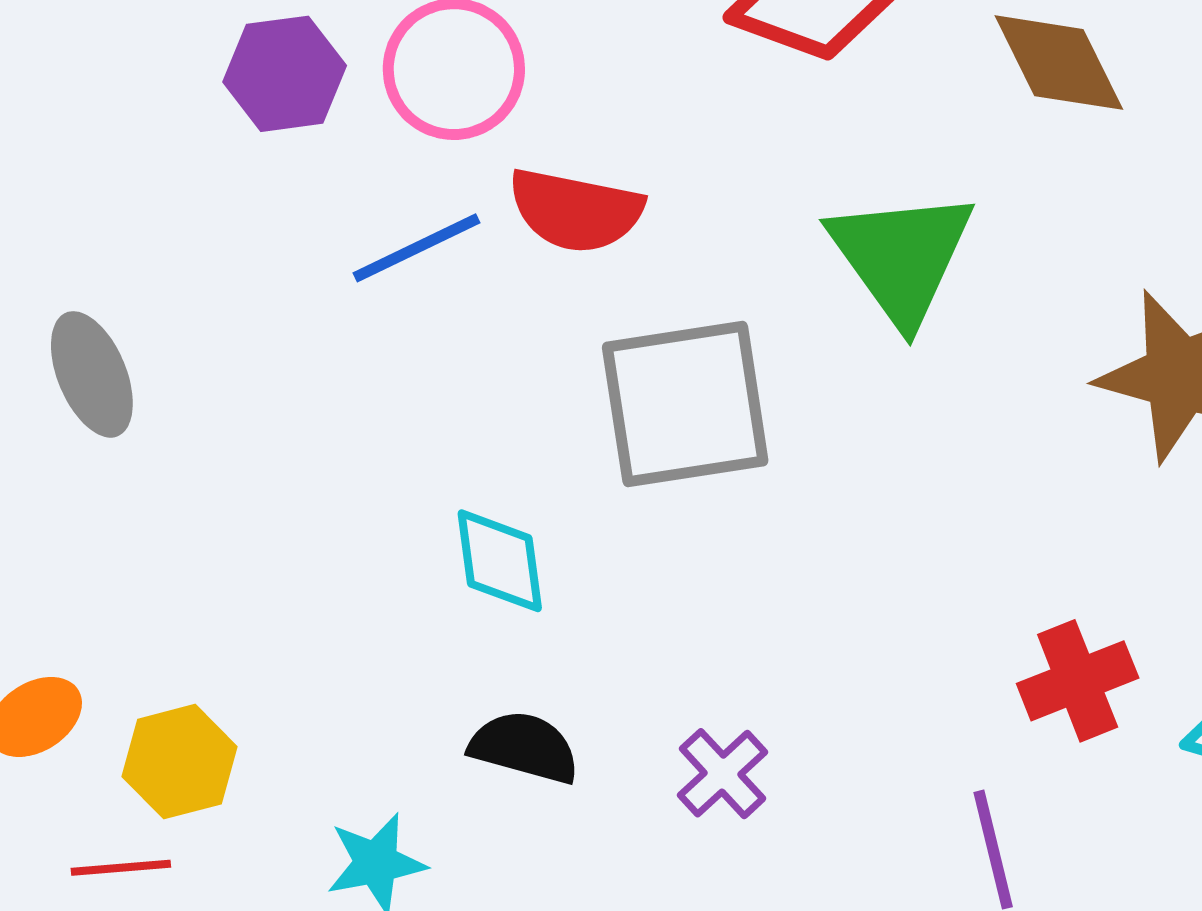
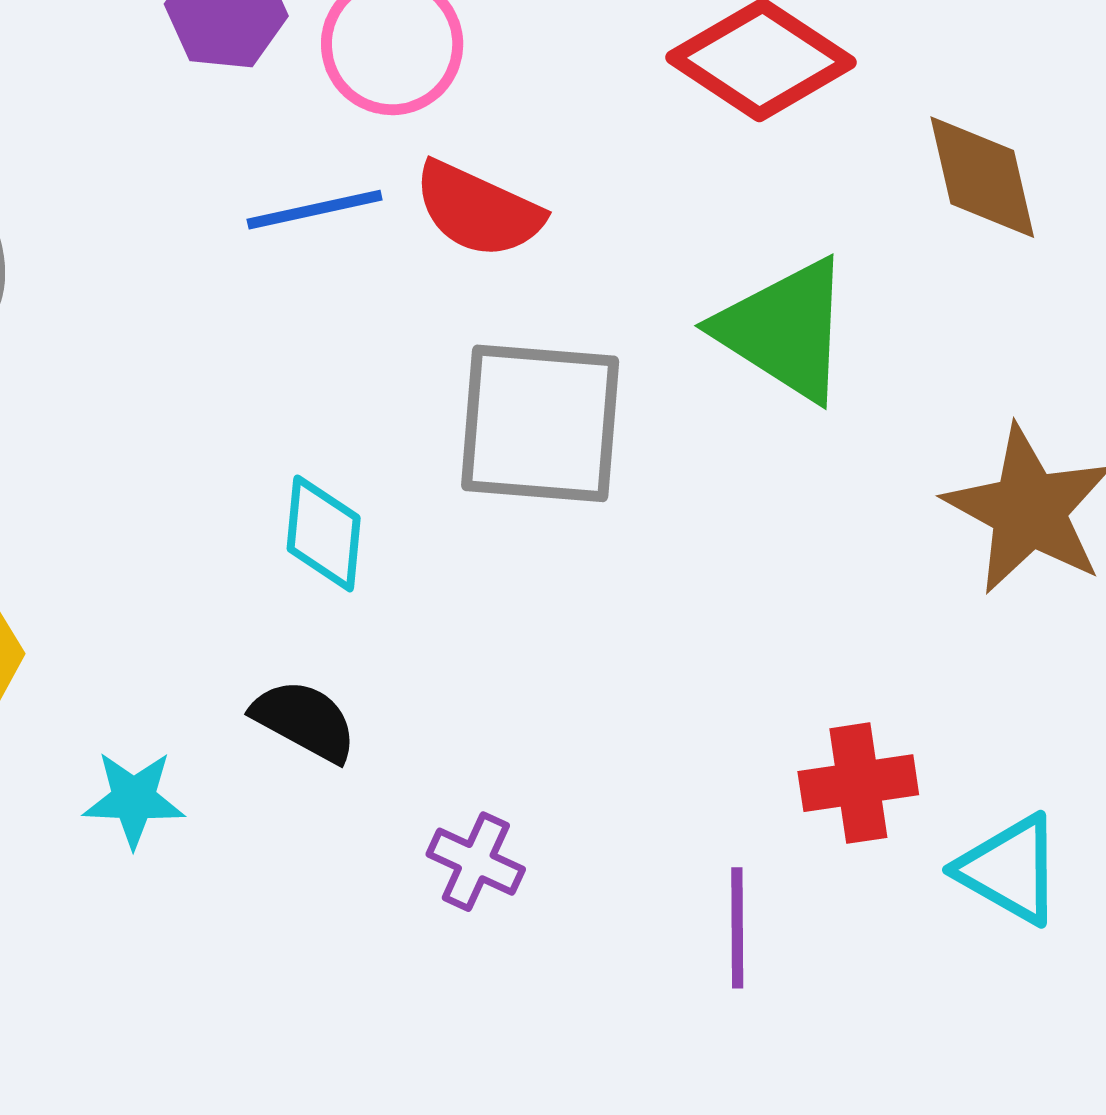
green triangle: (901, 257) -> (784, 330), turned -35
purple cross: (723, 774) -> (476, 862), moved, turned -36

